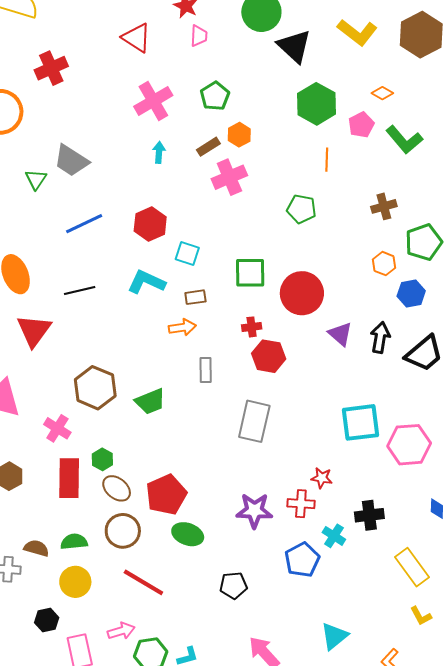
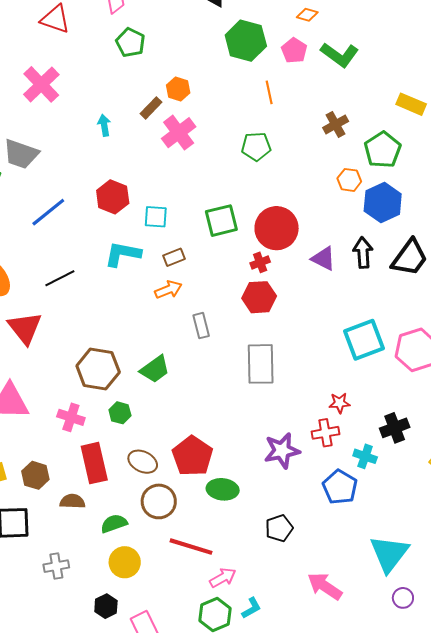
green pentagon: (215, 96) -> (130, 43), moved
pink cross: (153, 101) -> (41, 84), moved
blue hexagon: (411, 293) -> (383, 203), size x1.4
red cross: (252, 327) -> (260, 262), moved
green hexagon: (102, 459) -> (120, 413), moved
brown semicircle: (36, 548) -> (72, 501), moved
pink arrow: (121, 631) -> (223, 578), moved
cyan triangle: (334, 636) -> (389, 554), size x1.4

